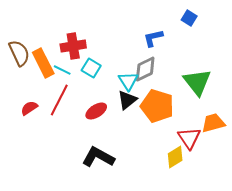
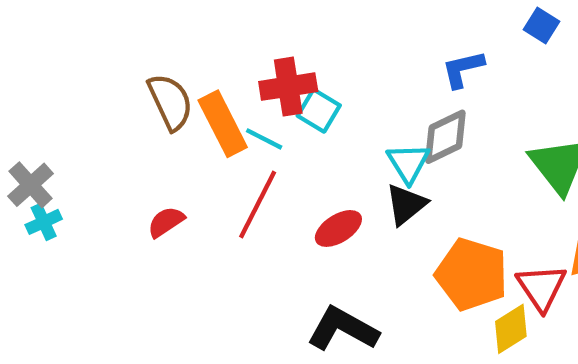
cyan square: (91, 68) -> (319, 111), moved
orange pentagon: (157, 106) -> (472, 274), moved
red semicircle: (29, 108) -> (166, 222), moved

